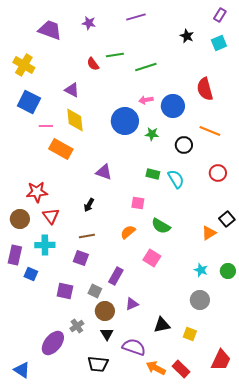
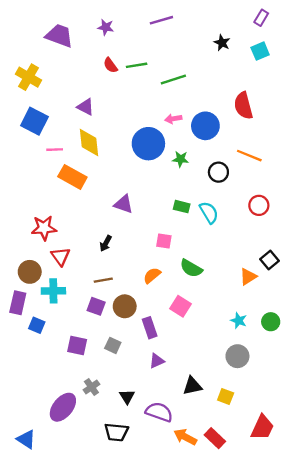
red semicircle: (93, 64) -> (110, 65), moved
brown circle: (20, 219) -> (30, 272), moved
purple rectangle: (116, 276) -> (150, 328), moved, turned -48
brown circle: (105, 311) -> (125, 306), moved

